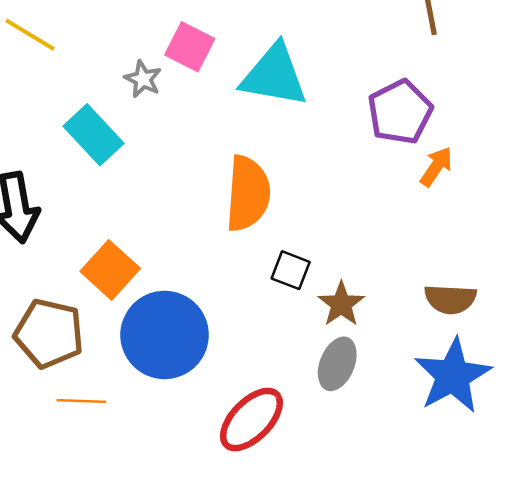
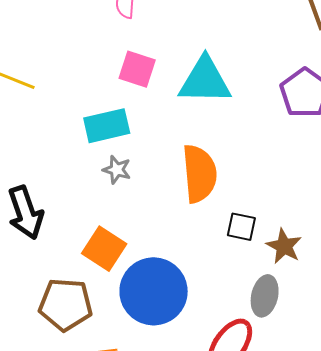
gray star: (143, 79) -> (117, 170), moved
cyan rectangle: (93, 135) -> (107, 126), moved, turned -51
gray ellipse: (337, 364) -> (265, 296), moved

